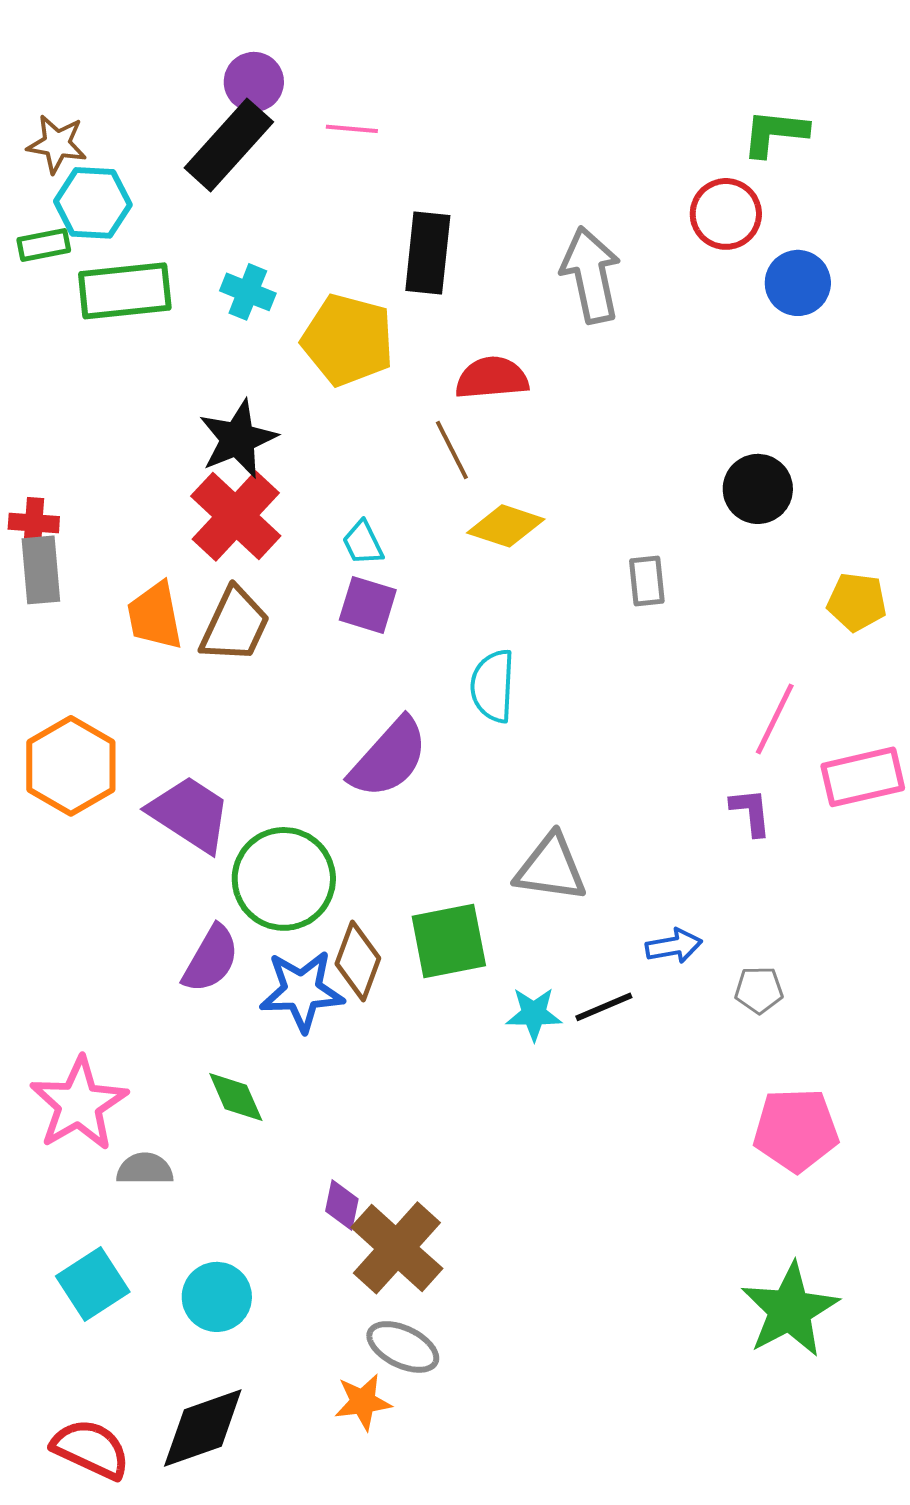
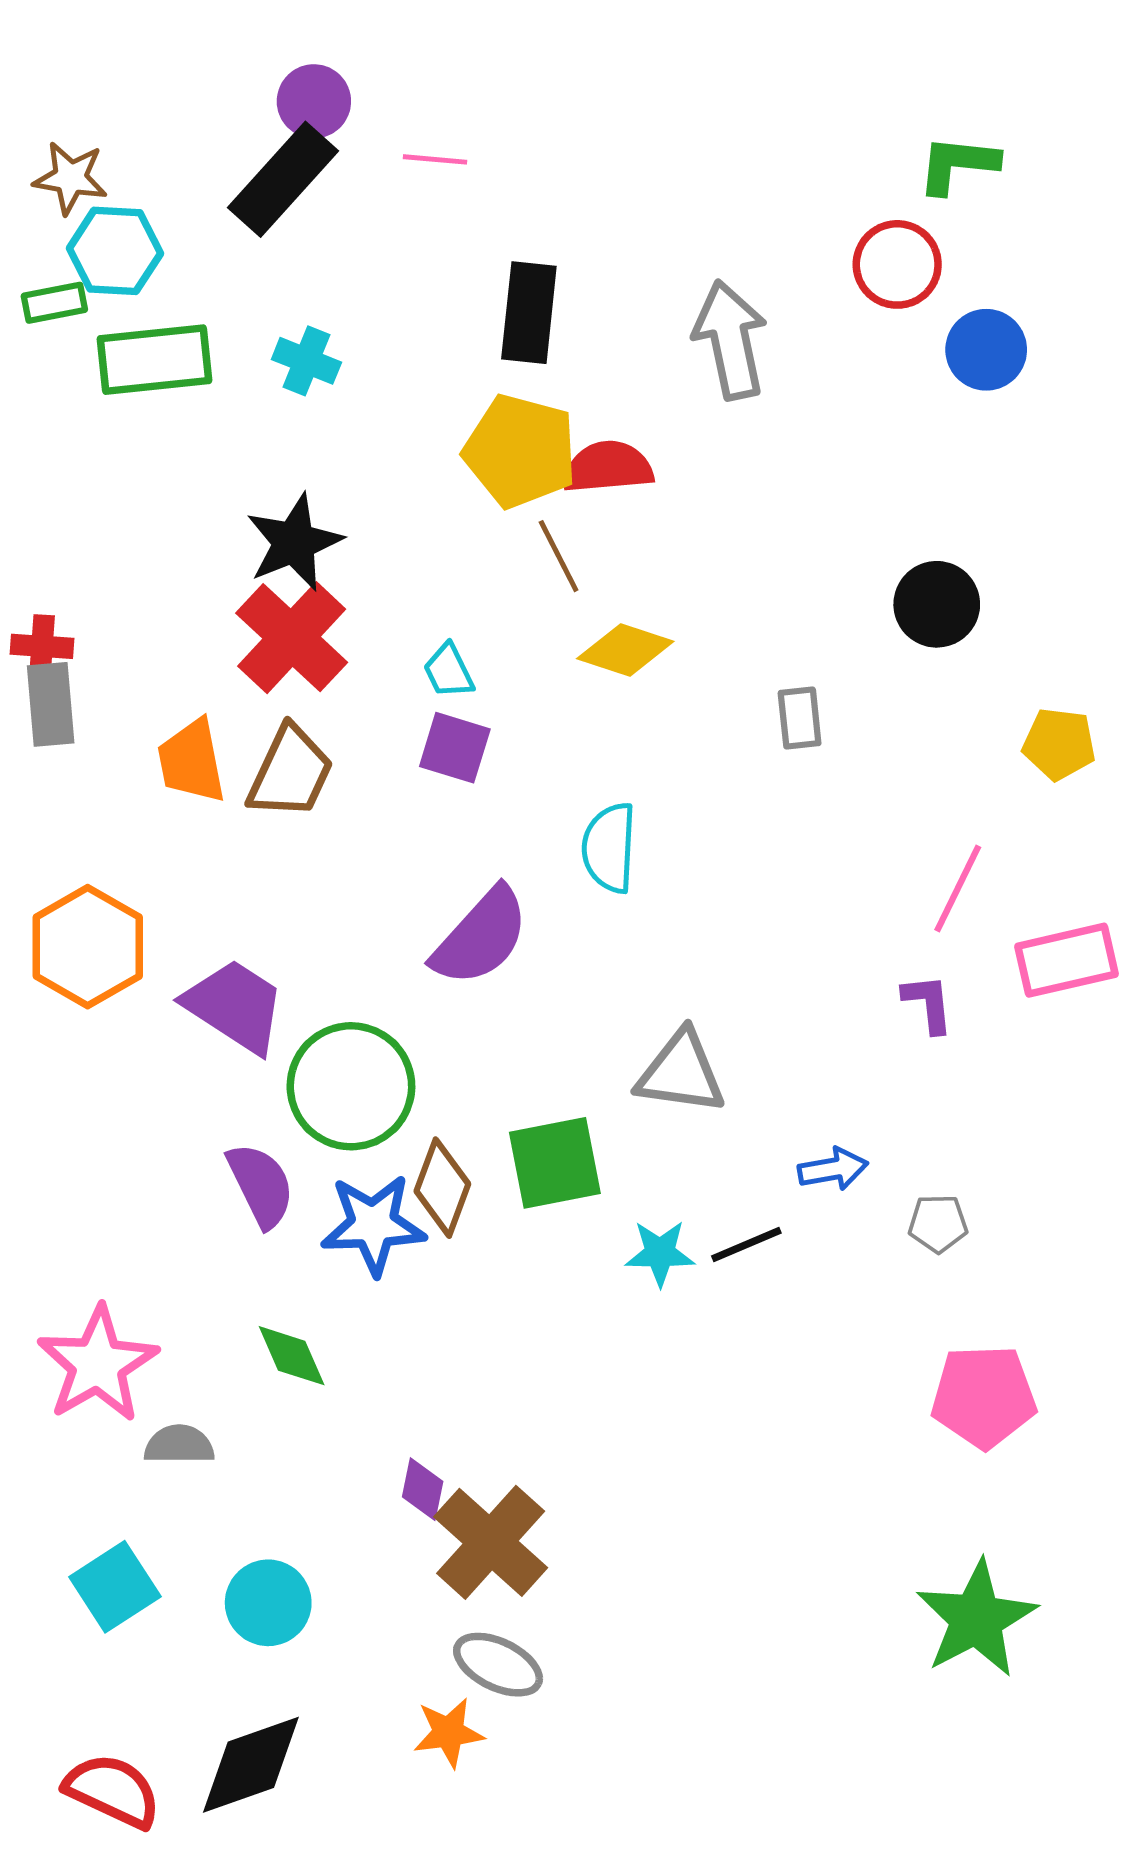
yellow pentagon: (348, 340) -> (520, 451), moved
purple semicircle: (211, 959) -> (261, 1185), turned -56

